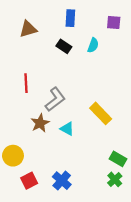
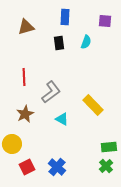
black rectangle: (64, 46) -> (59, 43), turned 48
brown star: (40, 123) -> (25, 114), moved
green rectangle: (118, 159) -> (109, 147), turned -35

